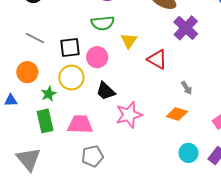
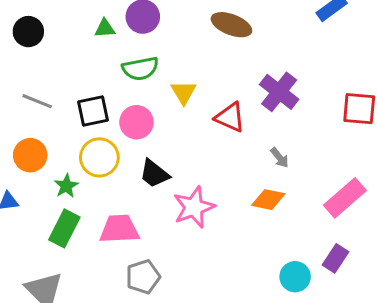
purple cross: (186, 28) -> (279, 92), moved
green rectangle: (45, 121) -> (64, 228), turned 45
cyan circle: (188, 153) -> (295, 277), moved

